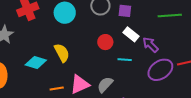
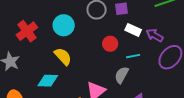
yellow semicircle: (62, 53) -> (63, 56), moved
gray semicircle: (105, 85) -> (122, 75), moved

